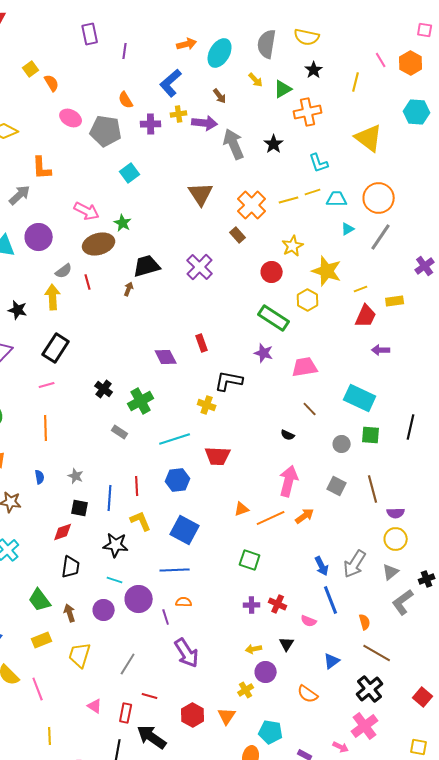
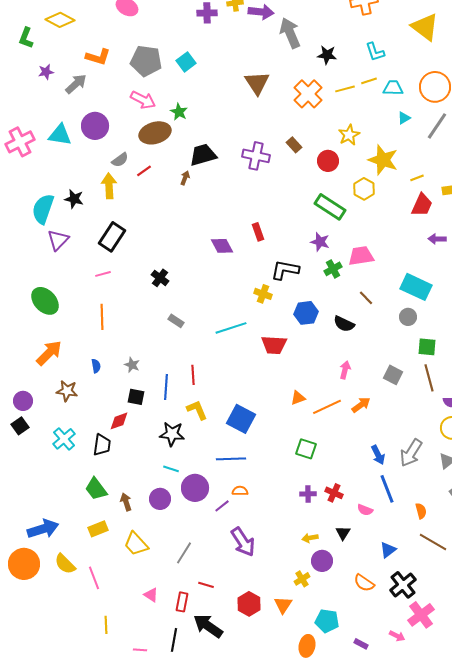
gray pentagon: (106, 131) -> (146, 61), moved
black star: (274, 144) -> (327, 55), moved, turned -30
orange L-shape: (42, 168) -> (98, 57), turned -70
brown rectangle: (238, 235) -> (294, 145), moved
purple cross: (200, 267) -> (256, 156), turned -32
red line: (88, 282) -> (144, 171), turned 70
green cross: (141, 401) -> (333, 269), moved, size x0.7
black semicircle: (288, 435) -> (344, 324), size x1.5
green square: (371, 435) -> (427, 347), moved
gray circle: (342, 444) -> (408, 317), moved
blue hexagon: (178, 480) -> (306, 313), moved
pink arrow: (289, 481) -> (345, 370), size x0.6
black trapezoid: (71, 567) -> (102, 445), moved
purple line: (166, 617) -> (222, 506), turned 70
yellow trapezoid: (80, 655) -> (136, 544), turned -60
black cross: (370, 689) -> (403, 585), moved

